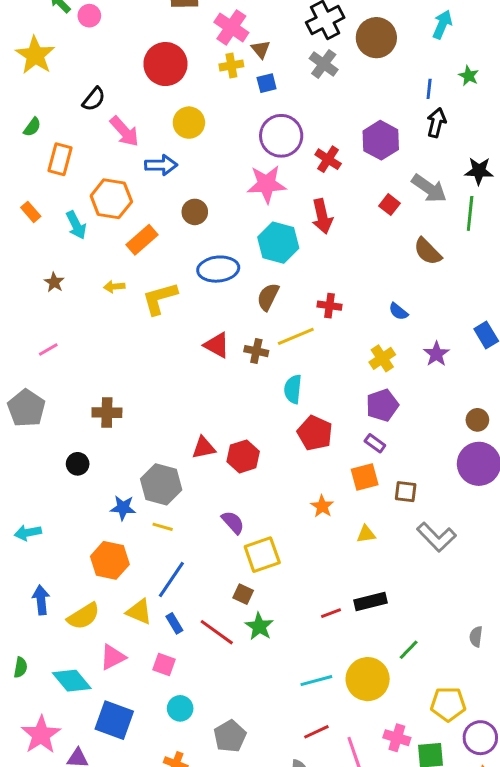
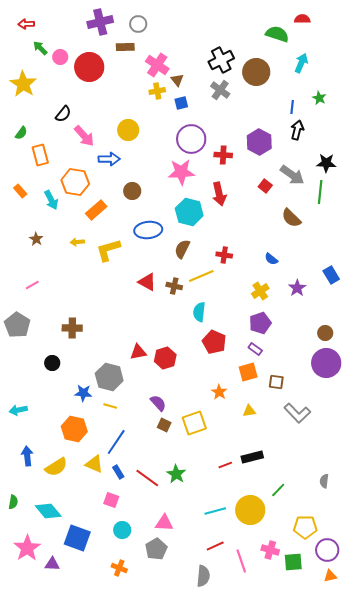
red circle: (165, 64) -> (89, 67), moved
orange rectangle: (60, 159) -> (40, 155), turned -30
red cross: (328, 159) -> (223, 155), turned -30
yellow square: (262, 555) -> (194, 423), moved
brown square: (243, 594) -> (164, 425), moved
pink triangle: (113, 657) -> (164, 523), moved, turned 30

